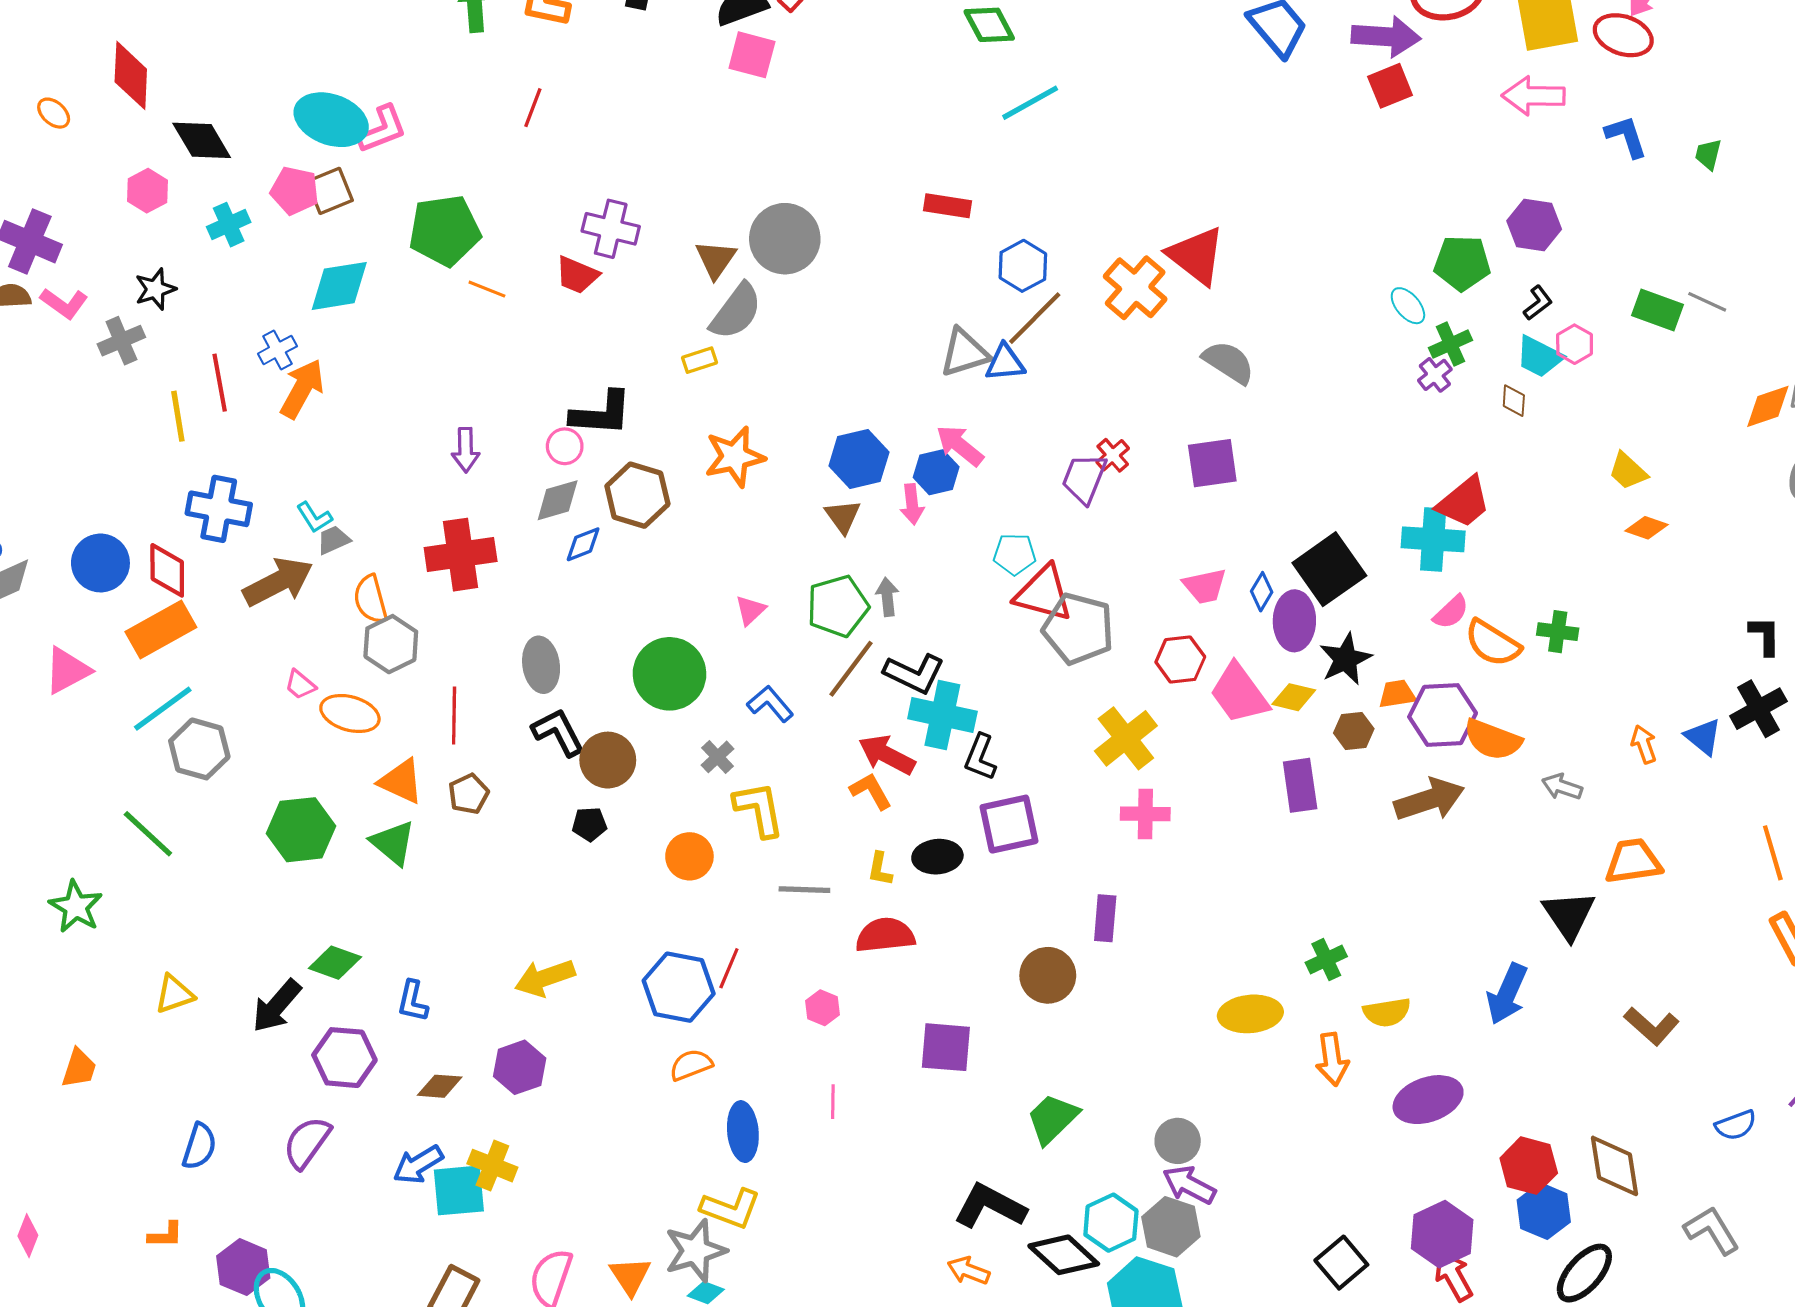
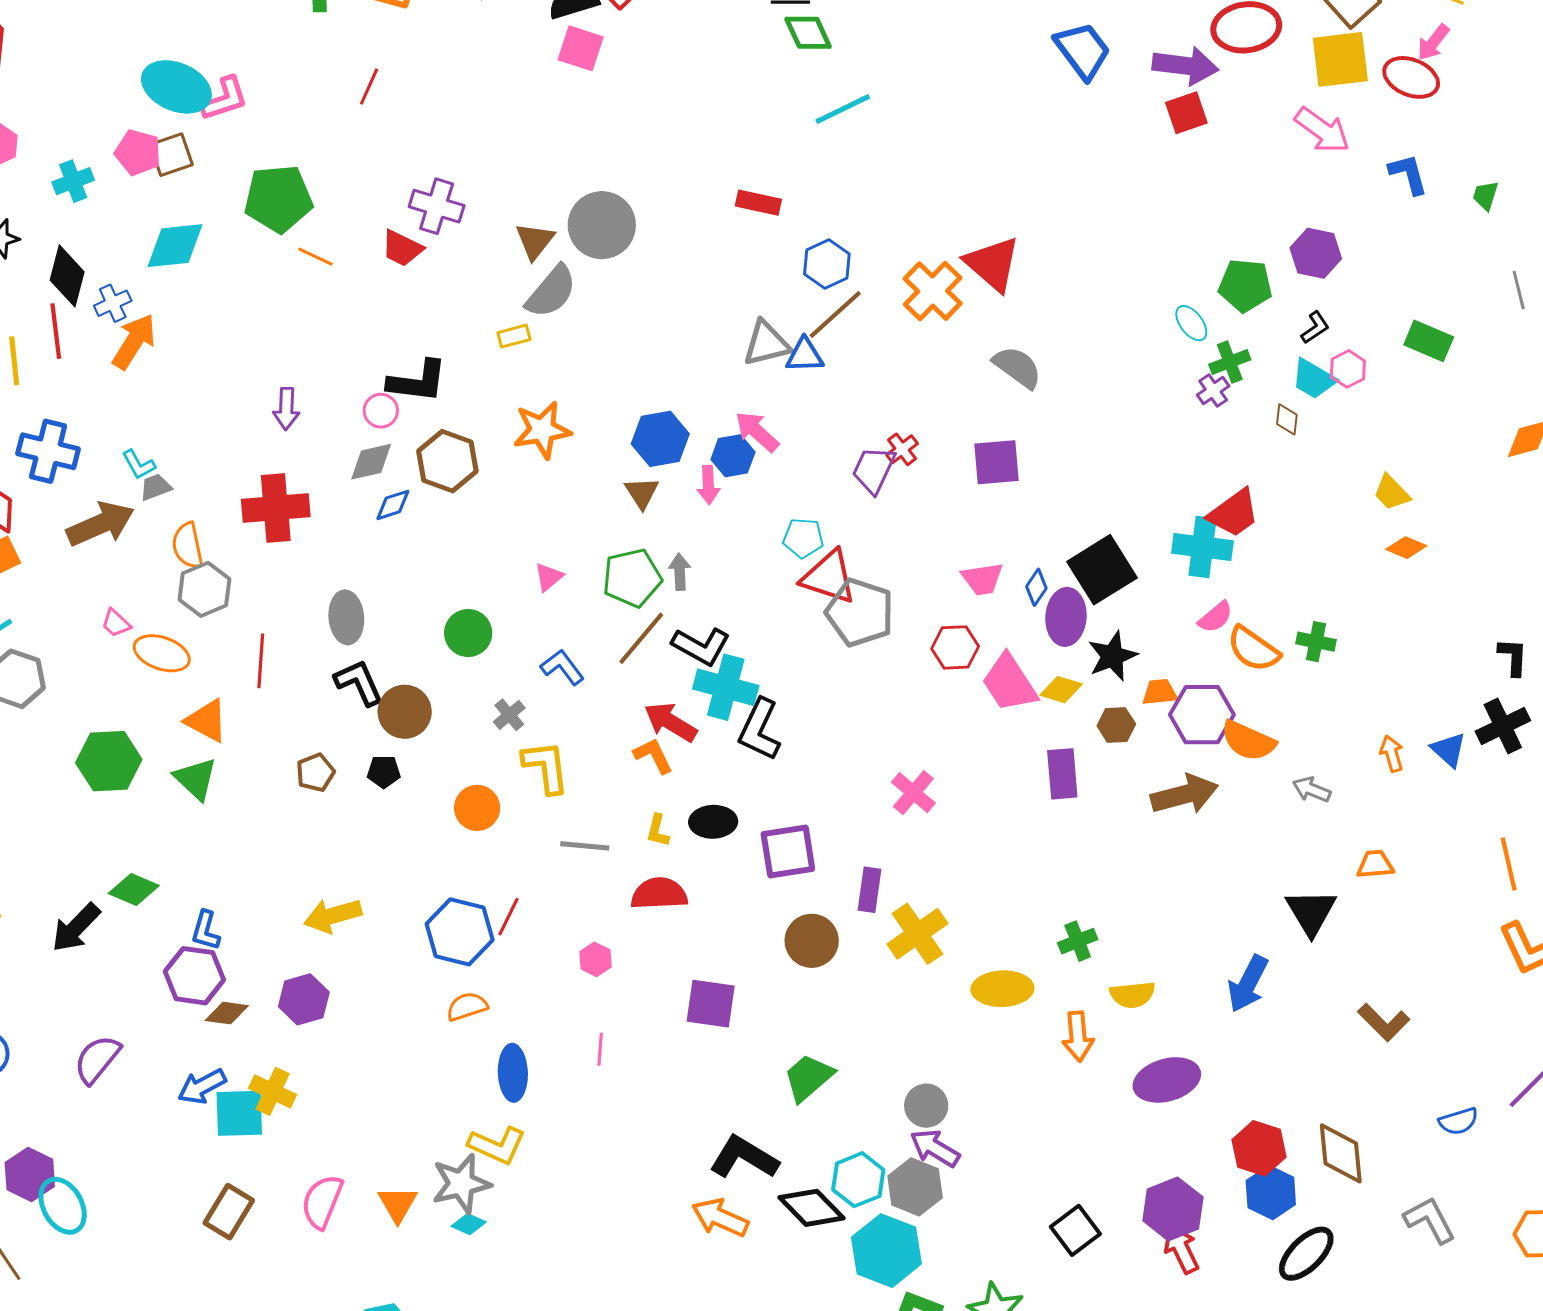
pink arrow: (1533, 96) -> (1322, 130), turned -148
black diamond: (202, 140) -> (67, 276), moved, turned 42
gray line: (1707, 302) -> (1519, 290), moved, turned 48
green circle: (670, 674) -> (468, 633), size x0.7
yellow cross: (1126, 738) -> (917, 934), moved
black L-shape: (980, 757) -> (759, 729), size x1.4
brown pentagon: (469, 794) -> (315, 773), moved
pink cross: (1145, 814) -> (913, 793), turned 36
purple square: (1009, 824) -> (788, 852), moved
orange trapezoid: (1633, 861) -> (1375, 864), size x0.7
purple hexagon: (344, 1058) -> (194, 976), moved
orange arrow: (968, 1271) -> (720, 1218), size x1.4

